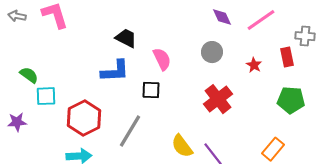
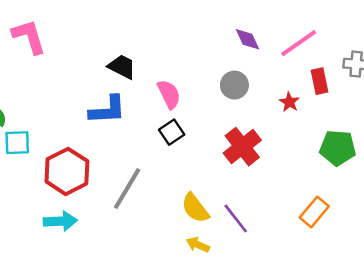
red rectangle: (287, 57) -> (319, 81), moved
black square: (151, 90) -> (172, 132), moved, turned -36

